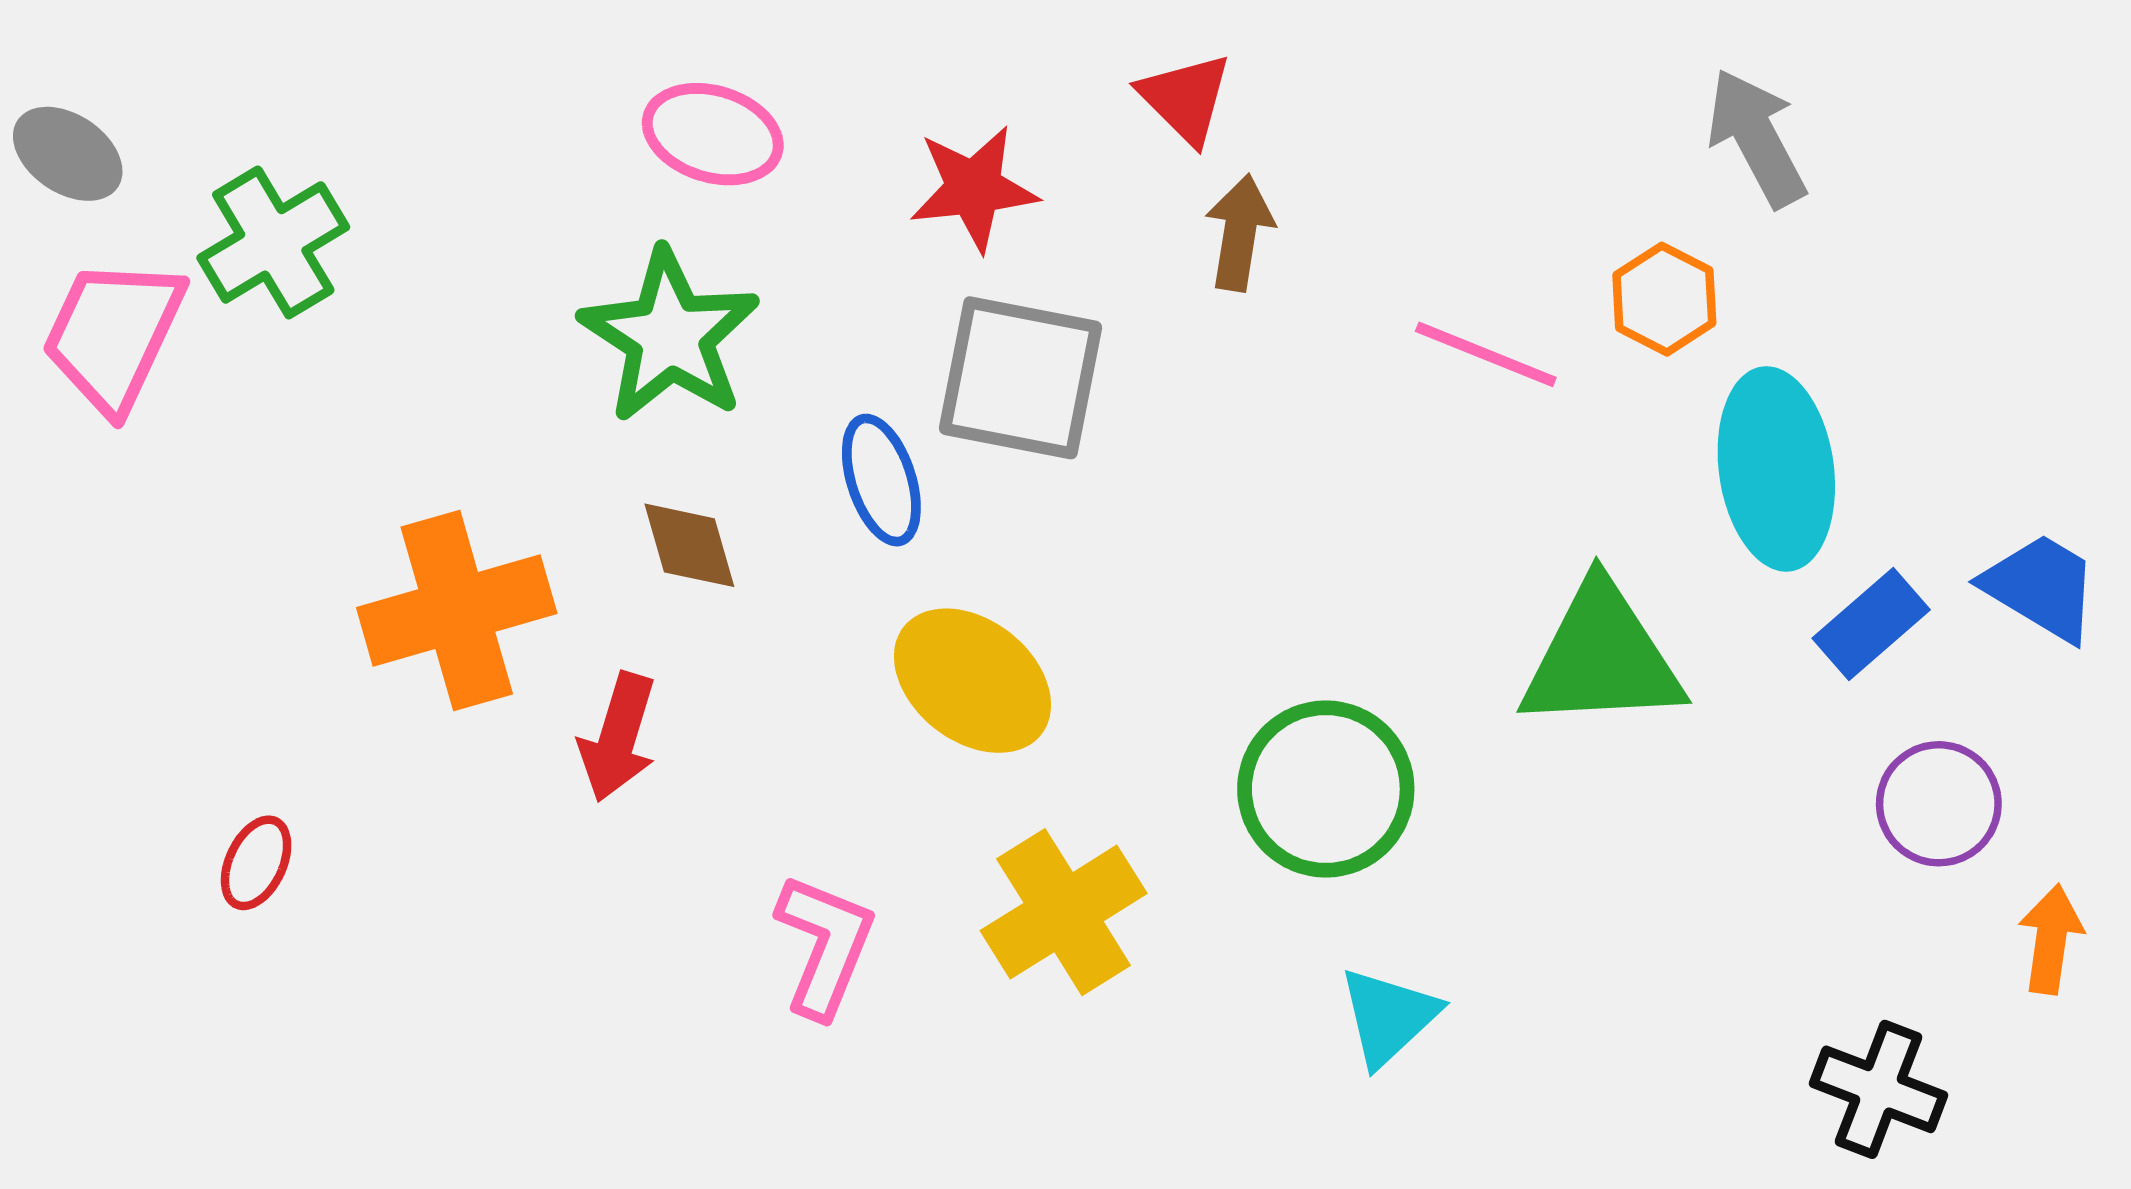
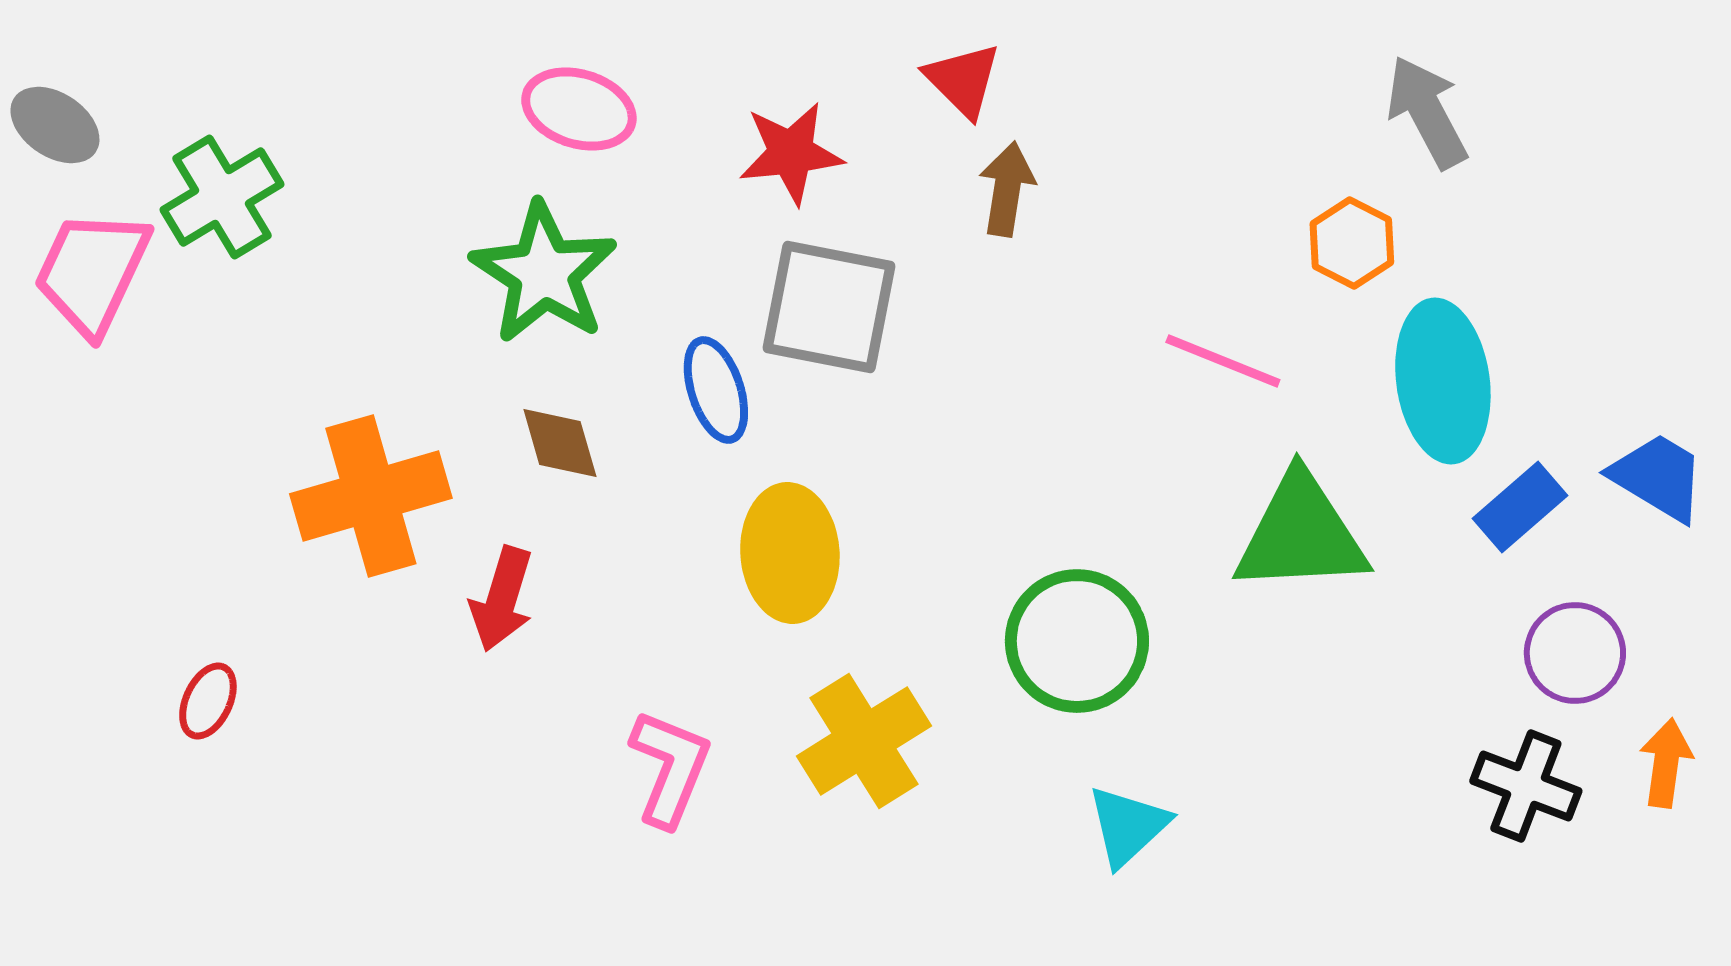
pink line: (1486, 354) -> (1223, 361), moved
yellow ellipse: (972, 681) -> (790, 553), turned 48
black cross: (1879, 1089) -> (1526, 786), moved

